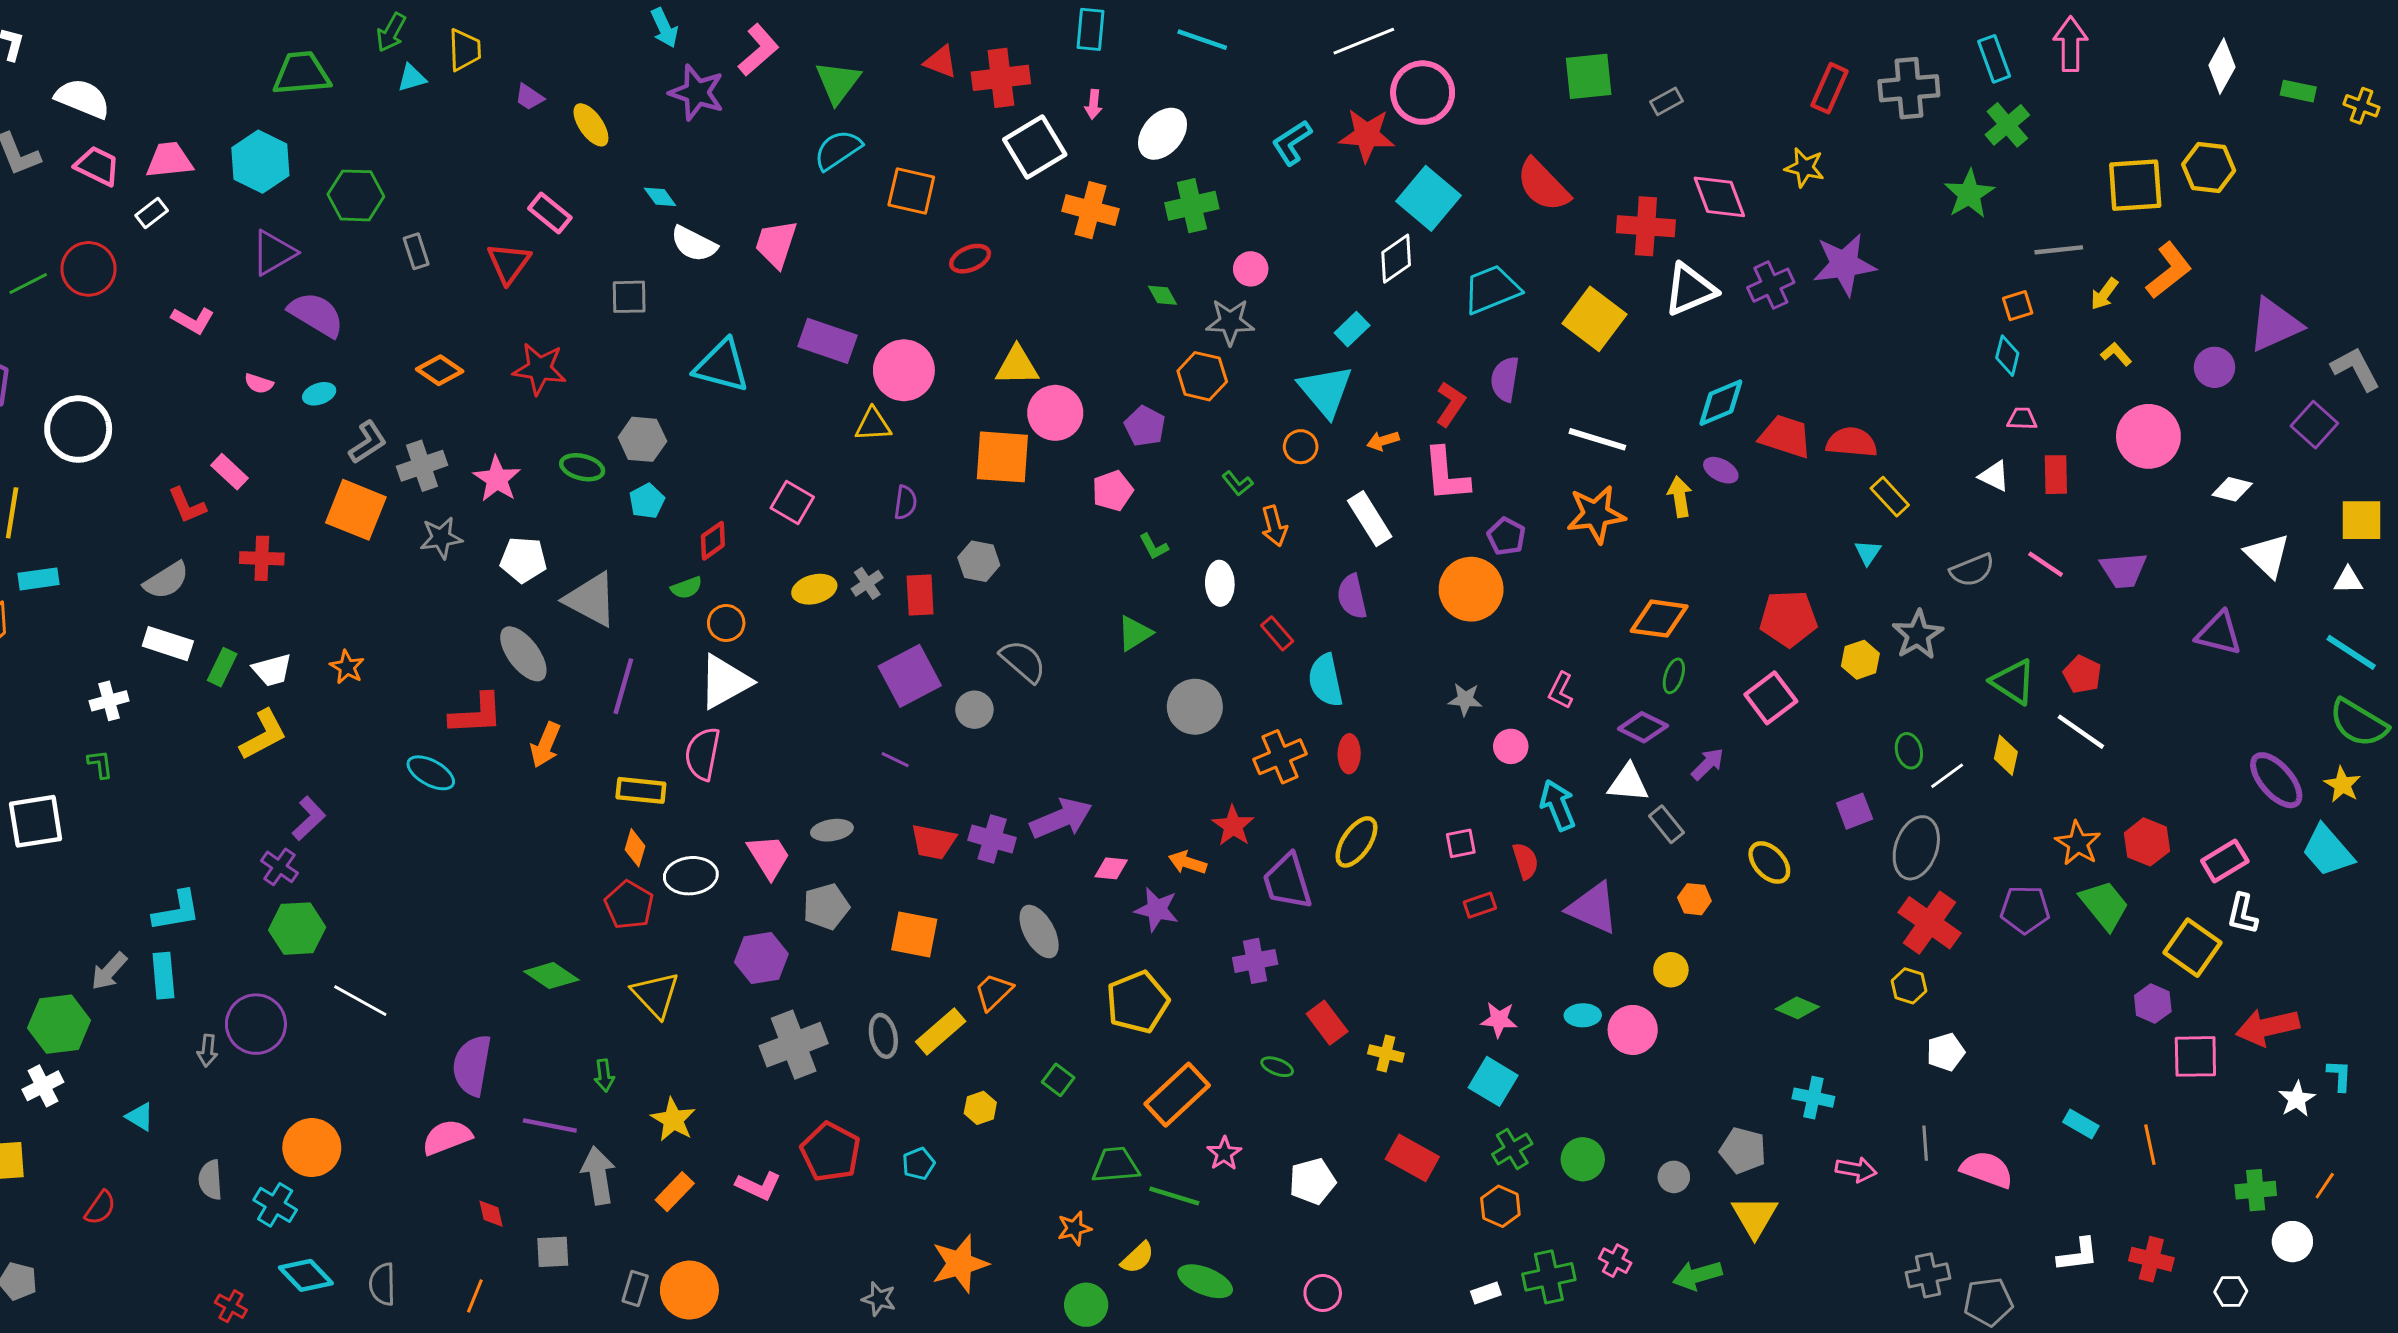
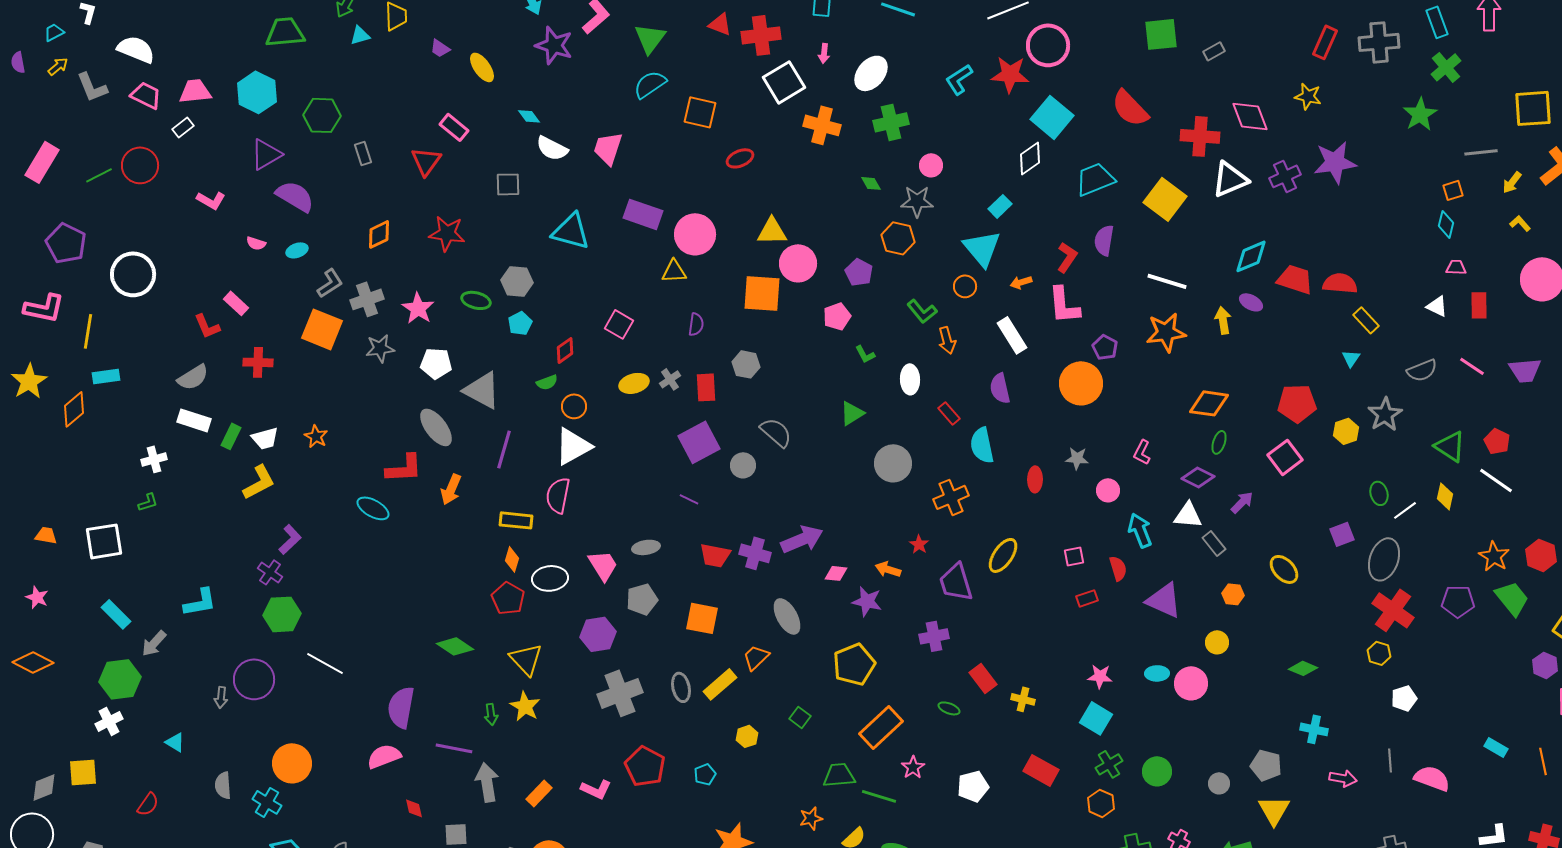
orange diamond: (440, 370) -> (379, 234), turned -60
green L-shape: (1237, 483) -> (922, 311), size x1.4
red ellipse: (1349, 754) -> (1035, 479), moved
green L-shape: (100, 764) -> (148, 502), turned 80
red star: (1233, 826) -> (919, 544), size x0.7
cyan rectangle: (163, 976) -> (116, 614), moved, turned -40
yellow star: (673, 1120) -> (525, 706), moved

